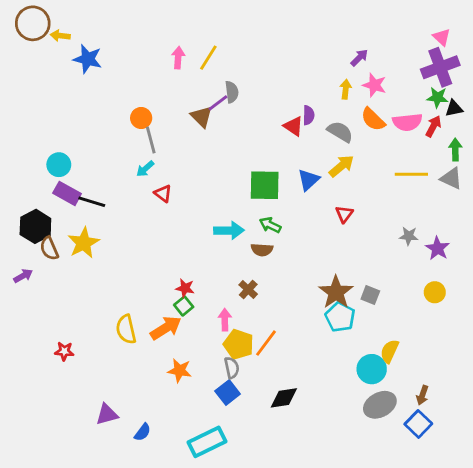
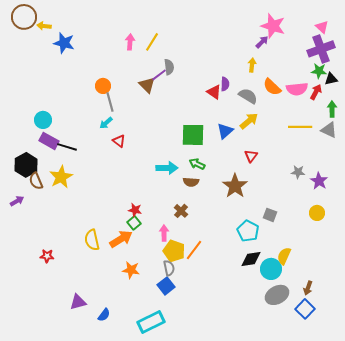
pink star: (374, 85) -> (273, 26), moved, size x1.4
brown star: (336, 292) -> (235, 186), moved
black diamond: (284, 398) -> (251, 259), moved

